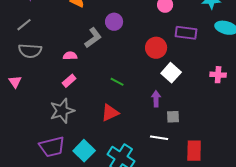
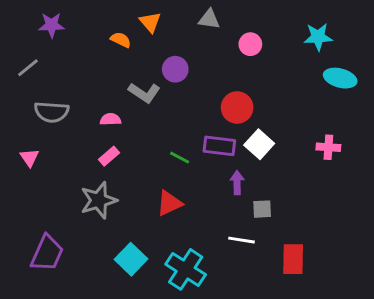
gray line: (24, 25) -> (28, 68), moved
purple rectangle: (186, 33) -> (219, 146), moved
gray L-shape: (93, 38) -> (144, 93), turned 70
purple trapezoid: (52, 147) -> (47, 253), moved, turned -52

